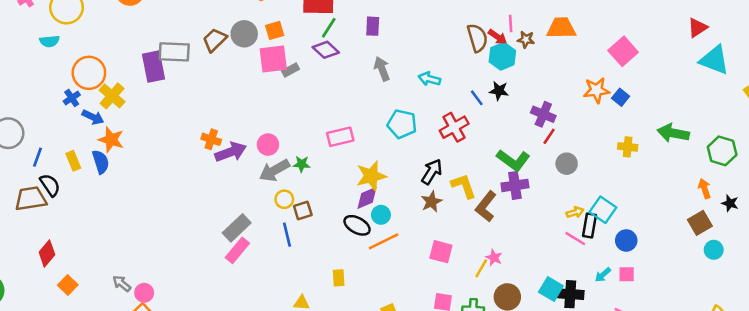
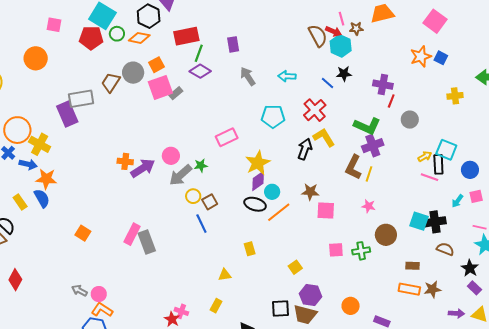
yellow L-shape: (464, 186) -> (324, 137), moved
brown star: (431, 202) -> (310, 192), moved, turned -30
gray rectangle: (237, 228) -> (147, 242), moved, turned -55
pink rectangle: (237, 250) -> (132, 234), moved
yellow line: (481, 268) -> (369, 174), moved
orange square: (68, 285) -> (83, 233), moved

